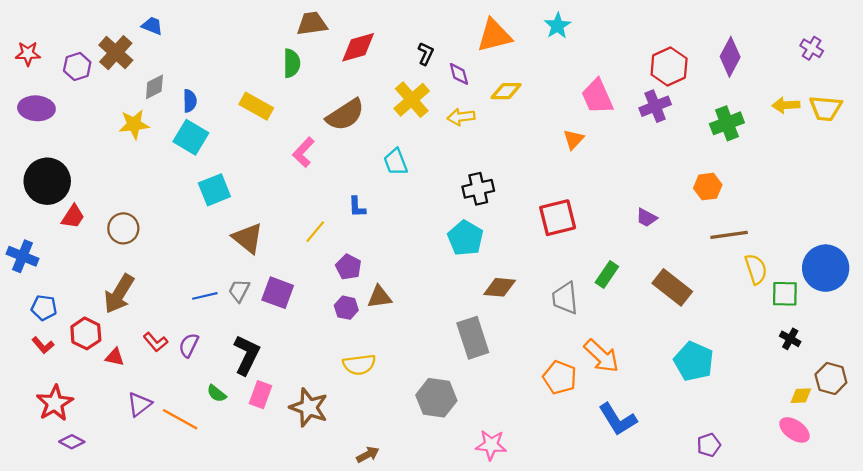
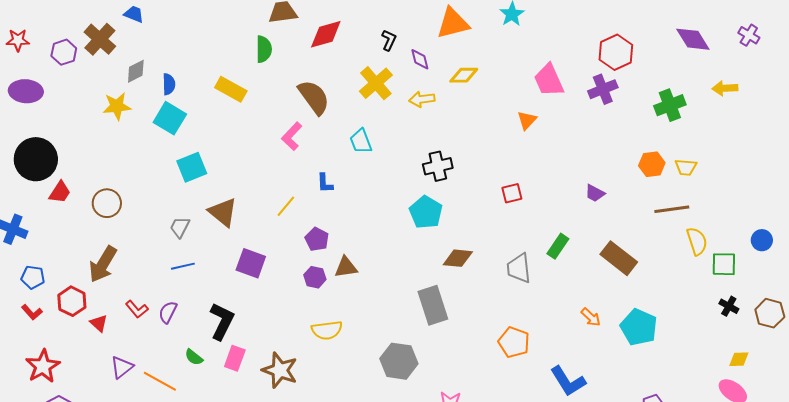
purple diamond: (730, 57) -> (693, 39), moved, turned -60
yellow trapezoid: (826, 108) -> (686, 167), moved, size x0.7
brown semicircle: (345, 115) -> (314, 97), turned -93
pink L-shape: (303, 152) -> (292, 136), moved
red square: (558, 218) -> (512, 193), size x0.6
blue circle: (826, 268) -> (762, 240), size x0.5
gray trapezoid: (239, 291) -> (180, 227), moved
orange arrow: (602, 356) -> (591, 317), moved, size x0.6
red triangle: (115, 357) -> (99, 323), turned 30
brown hexagon: (831, 378) -> (770, 313), moved

